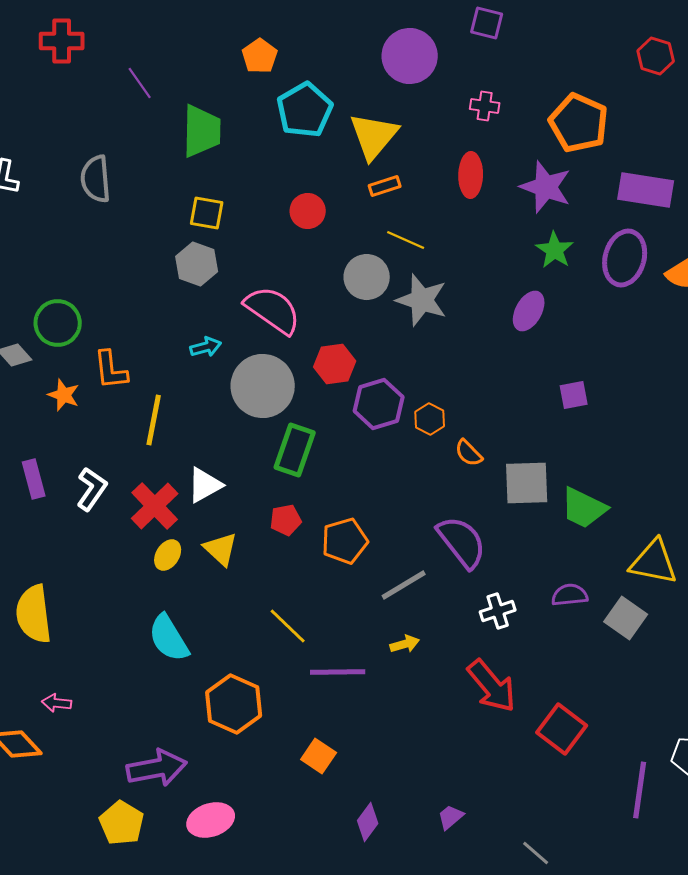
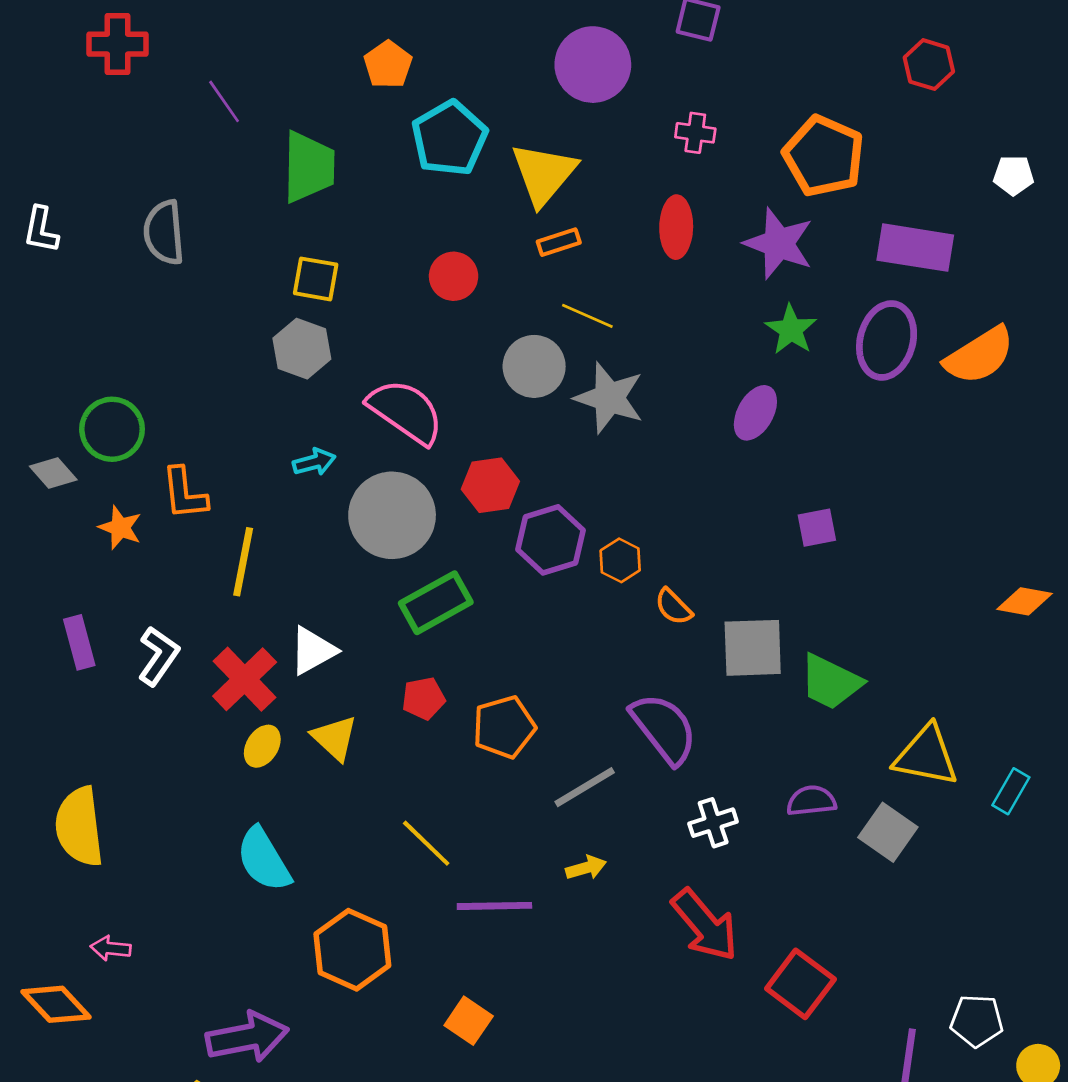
green rectangle: (295, 450) -> (436, 603), turned 42

